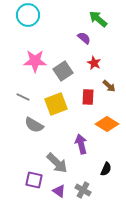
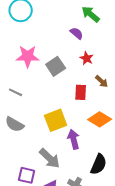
yellow square: (56, 104) -> (56, 120), moved
gray semicircle: (34, 125) -> (15, 124), moved
black semicircle: (106, 169) -> (99, 164), size x1.5

